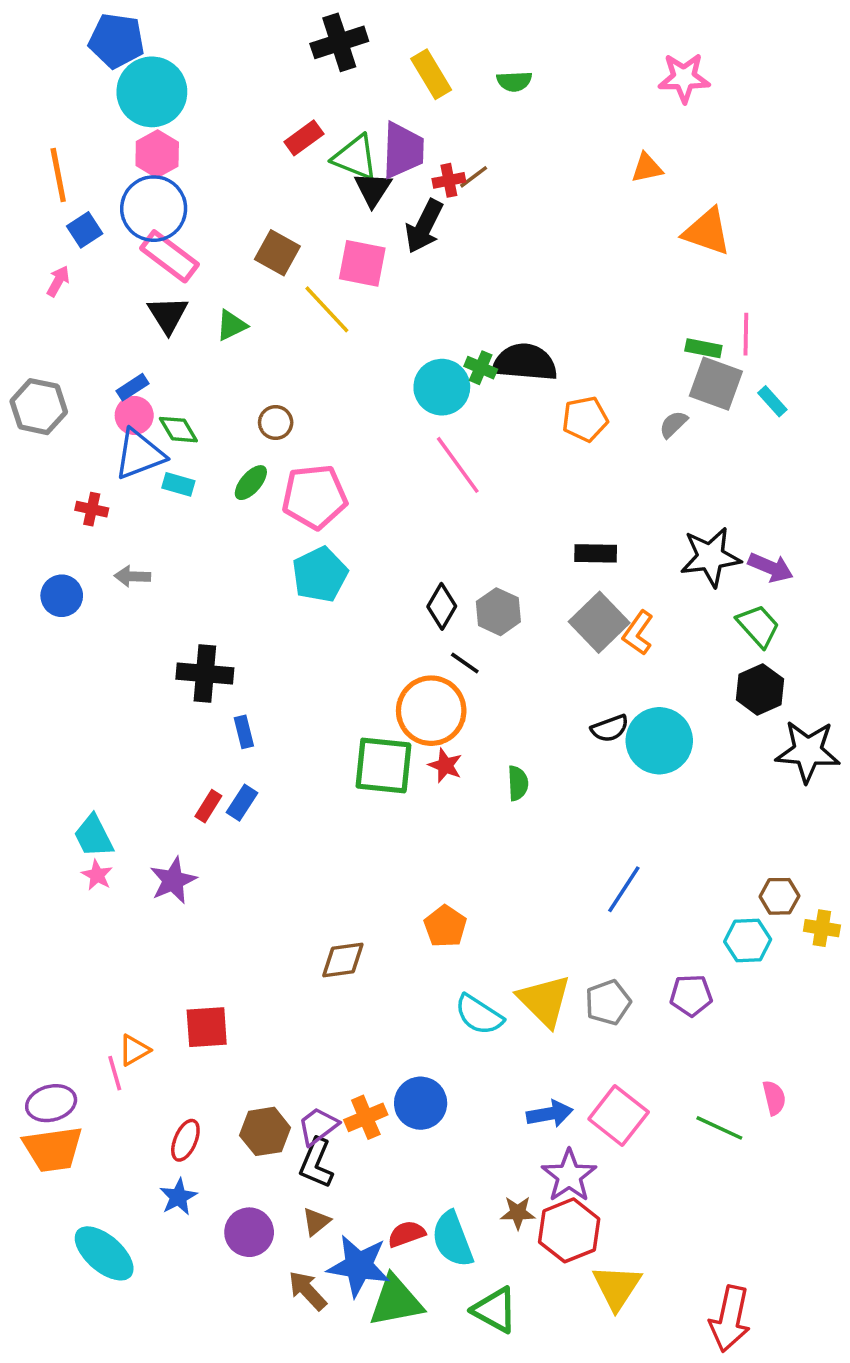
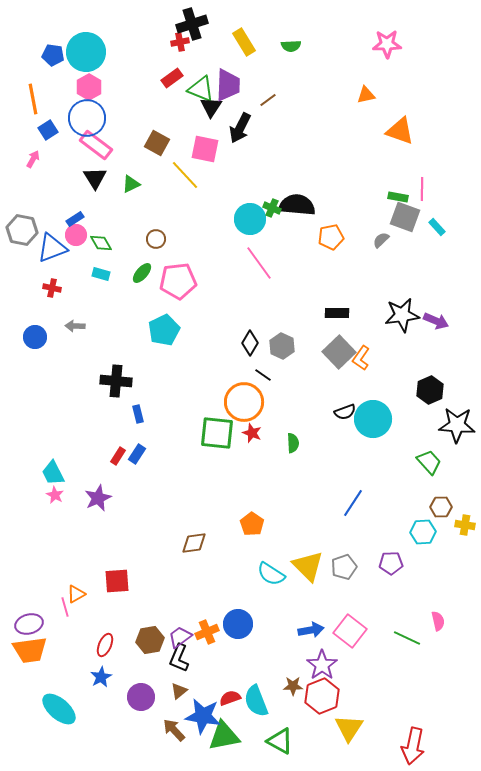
blue pentagon: (117, 41) -> (53, 55), moved, size x0.7
red cross: (449, 180) -> (180, 42), moved
blue triangle: (139, 454) -> (52, 248), moved
cyan pentagon: (320, 575) -> (164, 330), moved
green trapezoid: (758, 626) -> (429, 462), moved

